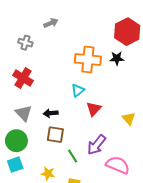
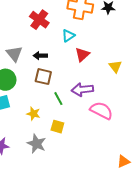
red cross: (23, 78) -> (39, 20), moved
purple arrow: (97, 145) -> (82, 90), turned 40

